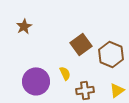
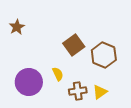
yellow triangle: (117, 90) -> (100, 92), moved

